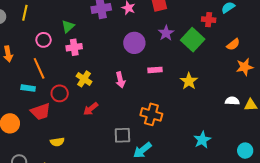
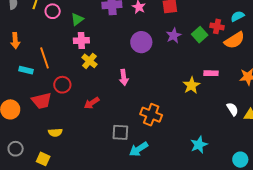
pink circle: (44, 40) -> (53, 11), moved
green square: (193, 40) -> (200, 35), moved, size x0.7
orange semicircle: (233, 44) -> (234, 40), moved, size x1.5
pink rectangle: (155, 70) -> (211, 73), moved
yellow cross: (84, 79) -> (89, 61), moved
cyan rectangle: (28, 88) -> (26, 70), moved
white semicircle: (232, 101) -> (232, 109), turned 48

